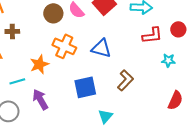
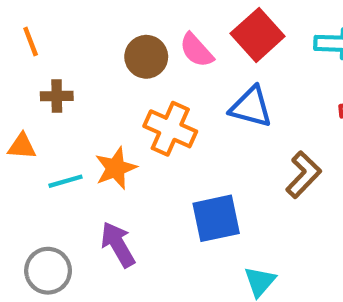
blue triangle: (101, 48) -> (251, 107), moved
brown L-shape: (125, 80) -> (303, 175), moved
cyan line: (17, 81) -> (65, 181), moved

